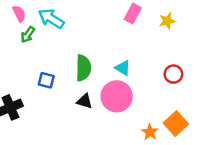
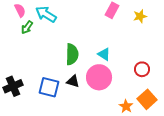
red circle: (173, 74) -> (142, 69), moved
blue square: (46, 80) -> (49, 87), moved, size x1.5

